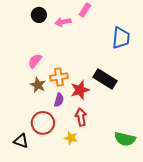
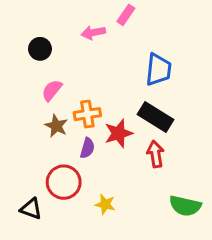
black circle: (39, 15) -> (40, 49), moved
blue trapezoid: (121, 38) -> (158, 70), moved
red arrow: (81, 117) -> (155, 154), moved

